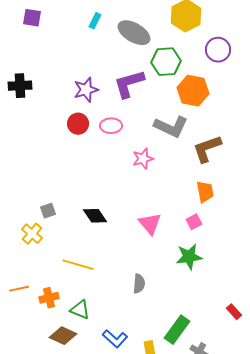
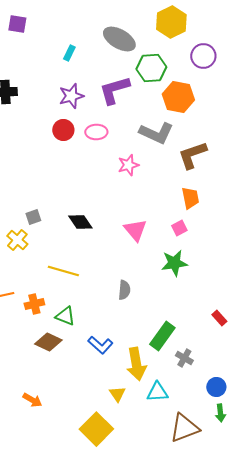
cyan rectangle: (95, 21) -> (69, 53), moved

